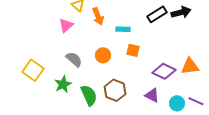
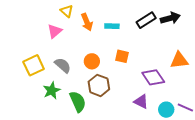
cyan rectangle: (123, 29) -> (112, 26), moved
orange triangle: (190, 66) -> (179, 60), moved
yellow square: (33, 70) -> (34, 65), moved, turned 30
purple diamond: (164, 71) -> (153, 77), turned 30
brown hexagon: (115, 90) -> (99, 85), moved

